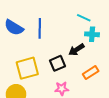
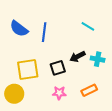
cyan cross: (92, 34) -> (98, 59), moved
orange rectangle: (91, 73) -> (89, 90), moved

